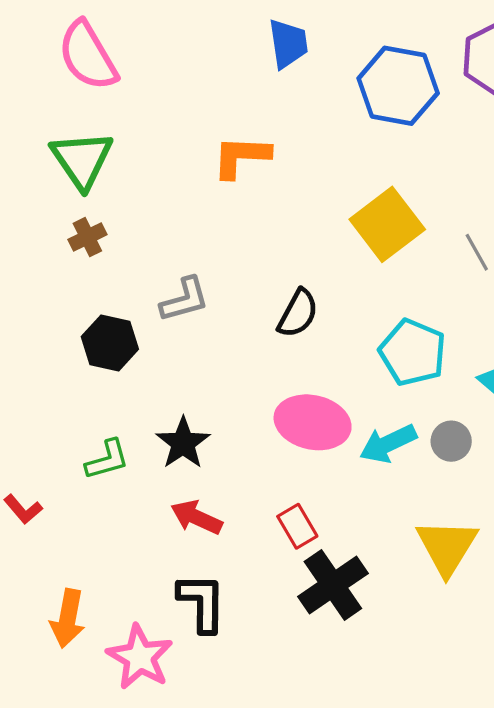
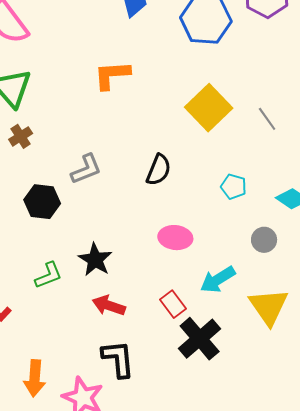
cyan pentagon: (413, 352) -> (234, 187), size x0.6
pink ellipse: (313, 422) -> (175, 238), size x0.7
cyan arrow: (388, 444) -> (218, 280), moved

